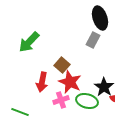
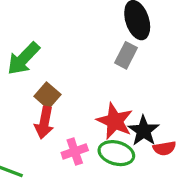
brown square: (62, 65) -> (47, 95), moved
red star: (70, 82) -> (115, 121), moved

